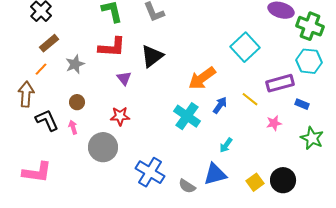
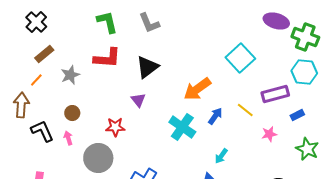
purple triangle: (124, 78) -> (138, 100), moved
blue rectangle: (302, 104) -> (297, 115), turned -48

